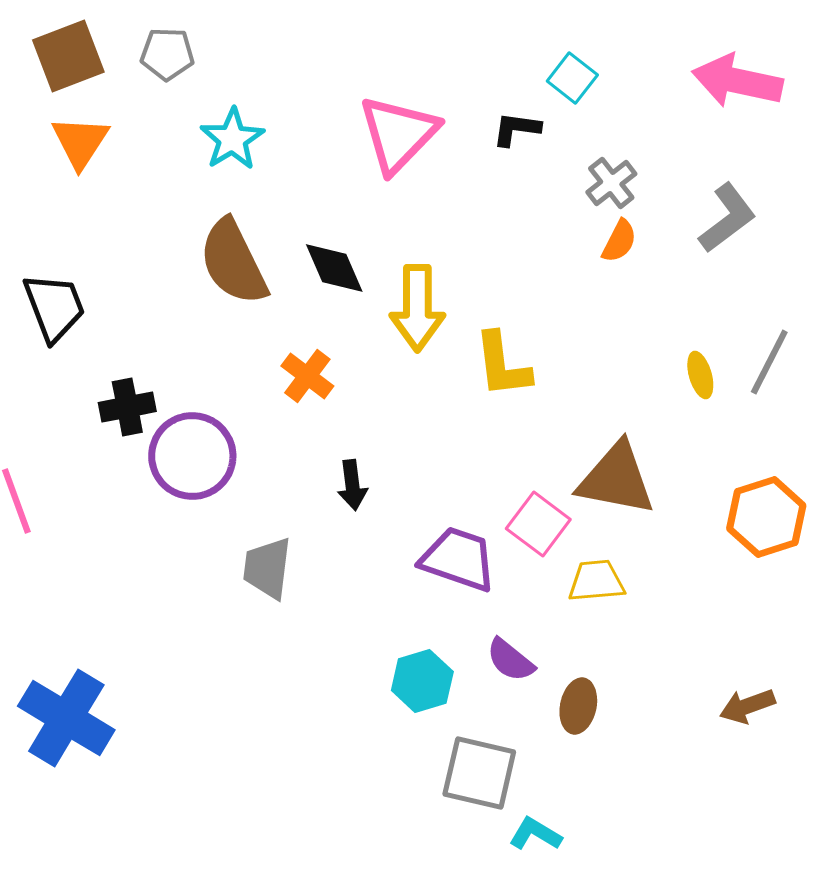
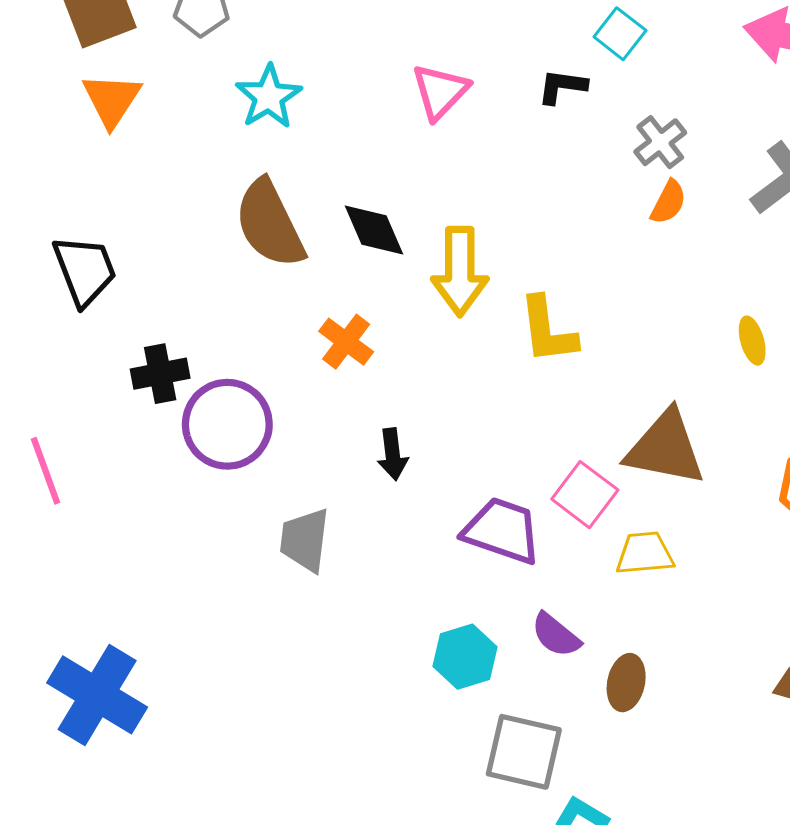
pink triangle: (398, 134) -> (440, 92), size x0.7

